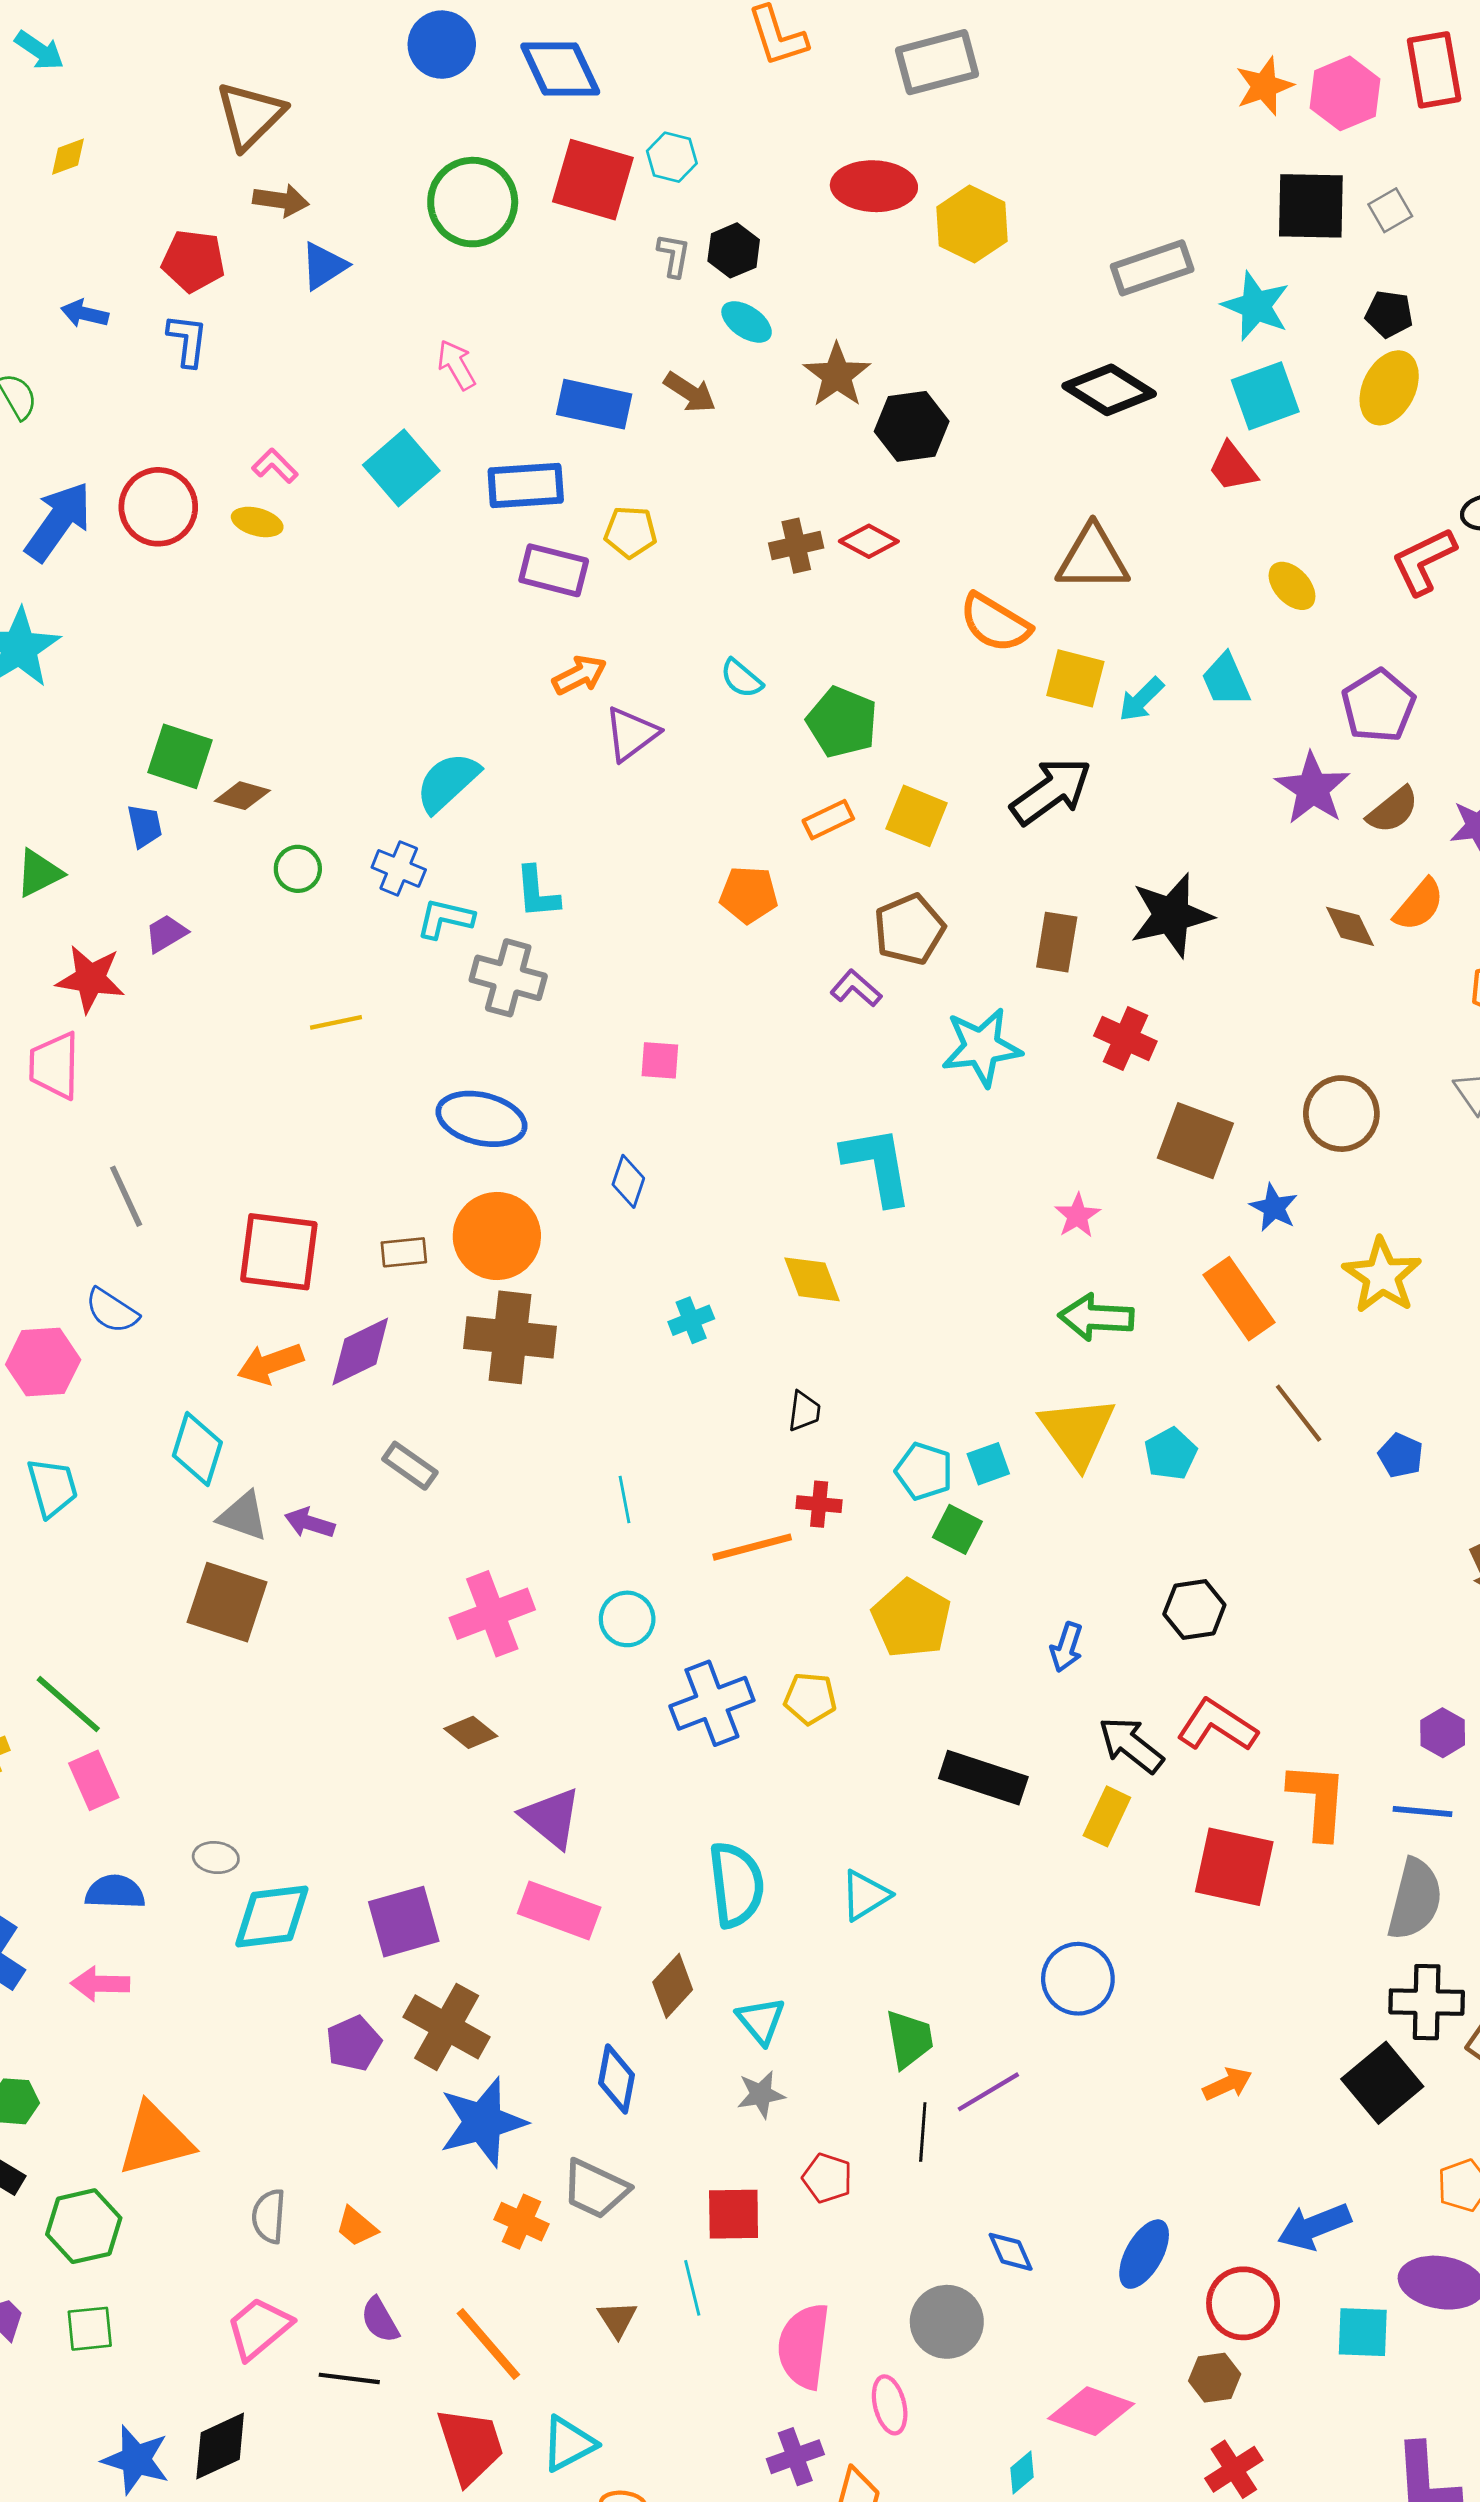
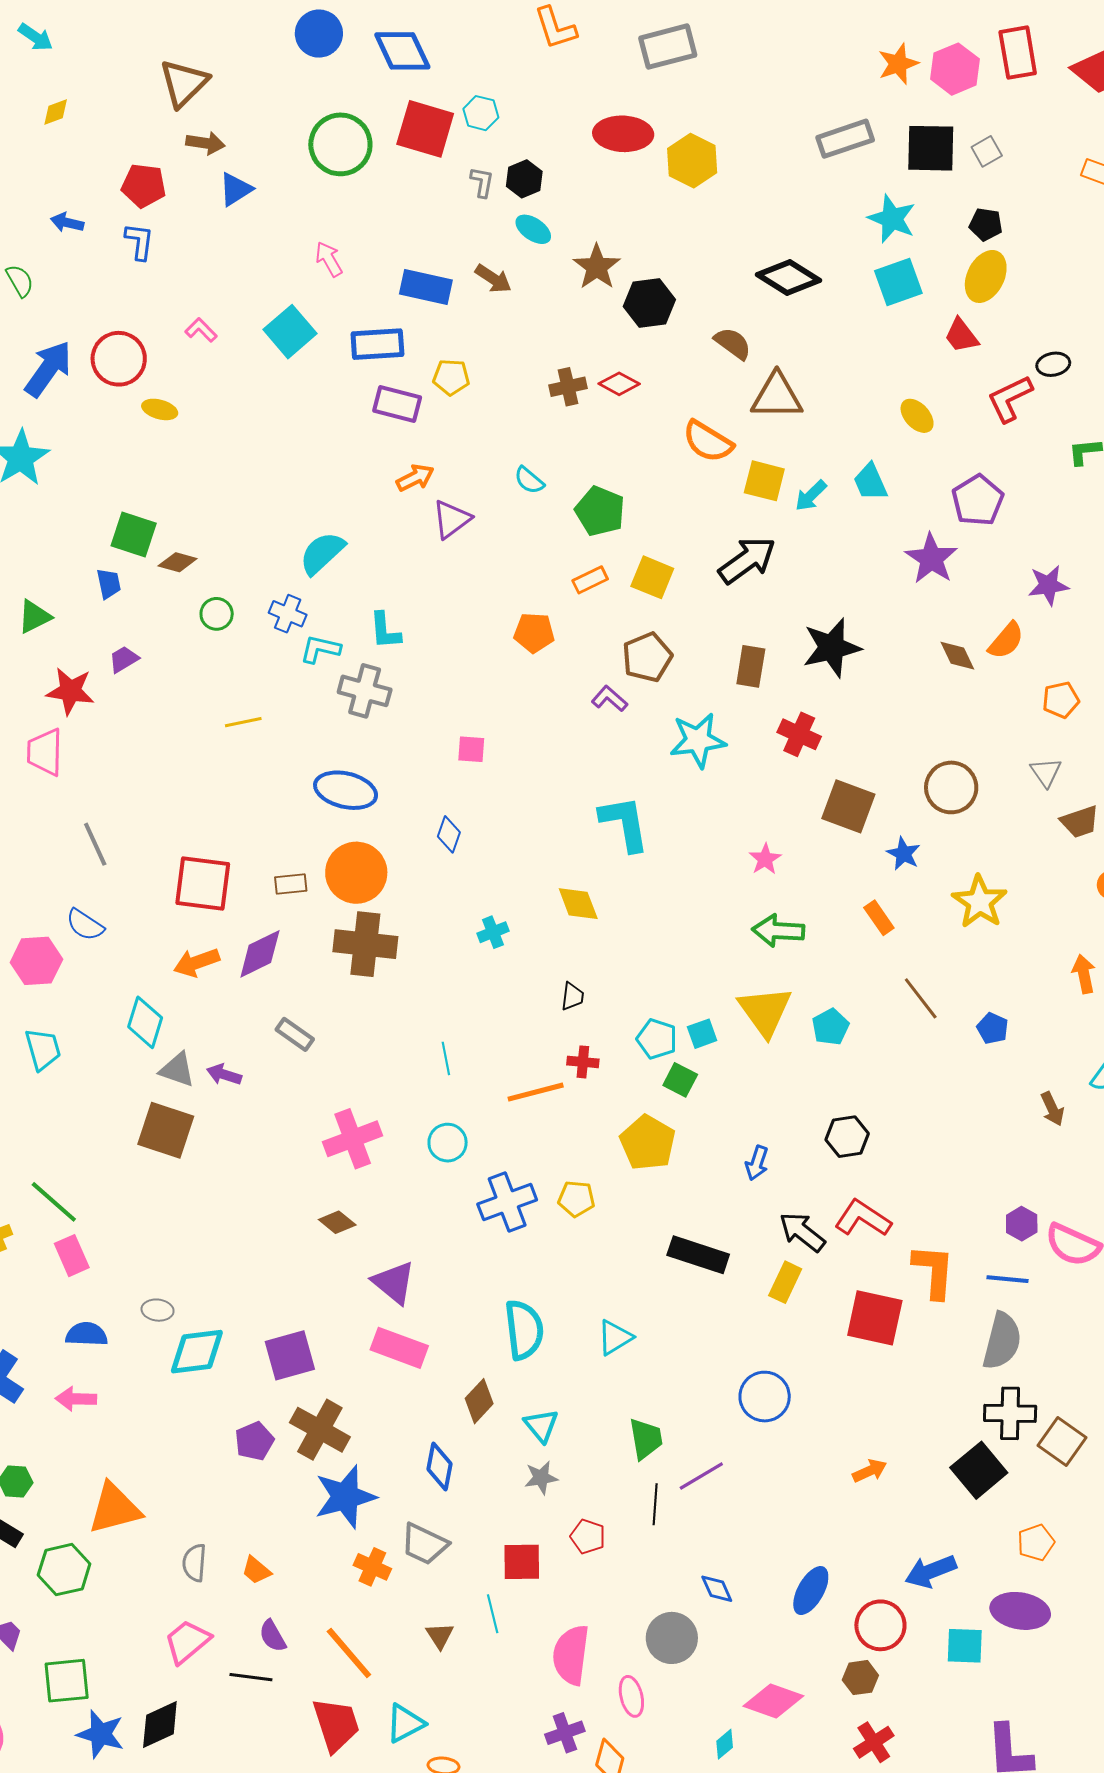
gray rectangle: (1152, 268) -> (845, 139), moved
red trapezoid: (1233, 467) -> (961, 336), moved
yellow ellipse: (257, 522) -> (160, 409), moved
brown semicircle: (1393, 810) -> (733, 343), moved, turned -105
orange rectangle: (1239, 1299) -> (879, 918), size x0.6
green square: (90, 2329) -> (67, 1681), moved, size x1.4

